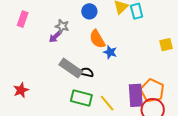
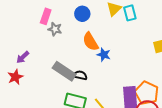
pink rectangle: (23, 19) -> (46, 16), moved
purple arrow: (55, 37) -> (23, 57), moved
red star: (21, 90) -> (15, 77), moved

